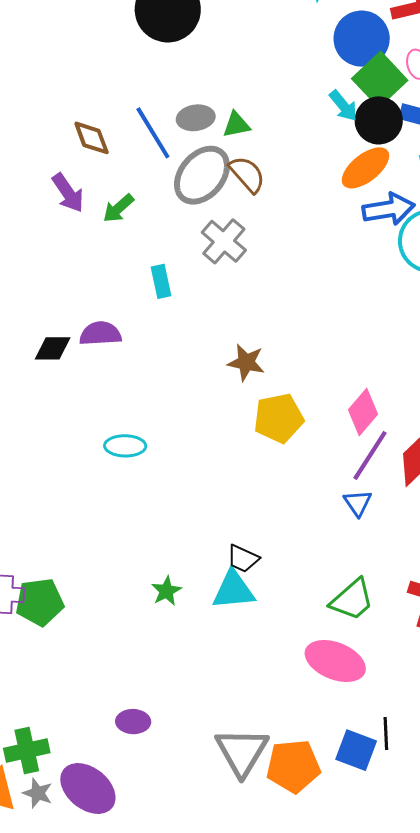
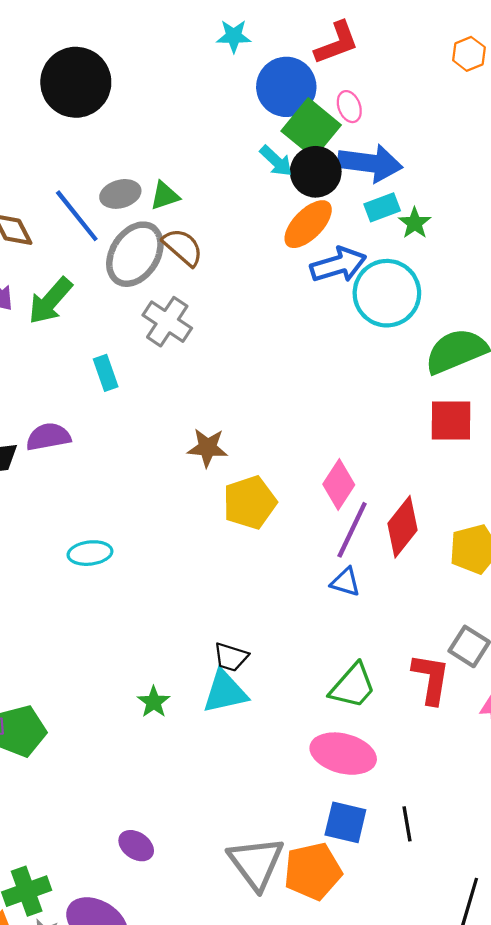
green arrow: (118, 208) -> (50, 301), size x1.4
blue triangle: (358, 503) -> (346, 582), turned -32
purple ellipse: (133, 722) -> (136, 846), turned 40
blue square: (356, 750) -> (345, 822), moved

